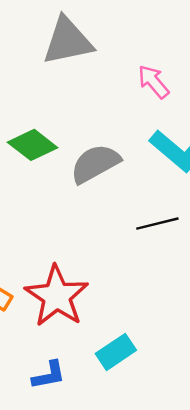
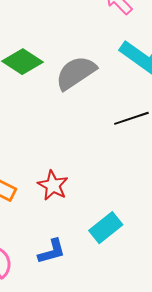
red star: (57, 296) -> (53, 185), size x0.6

